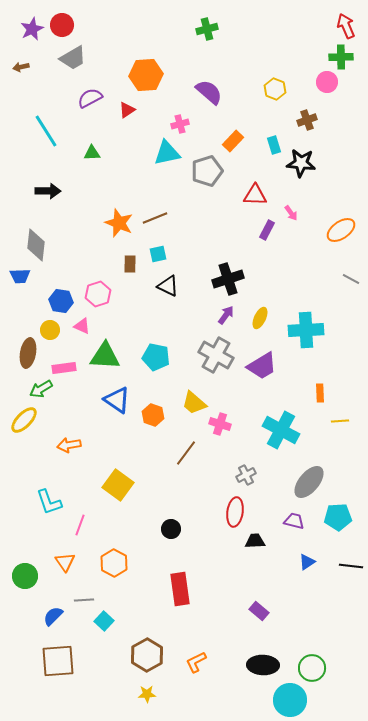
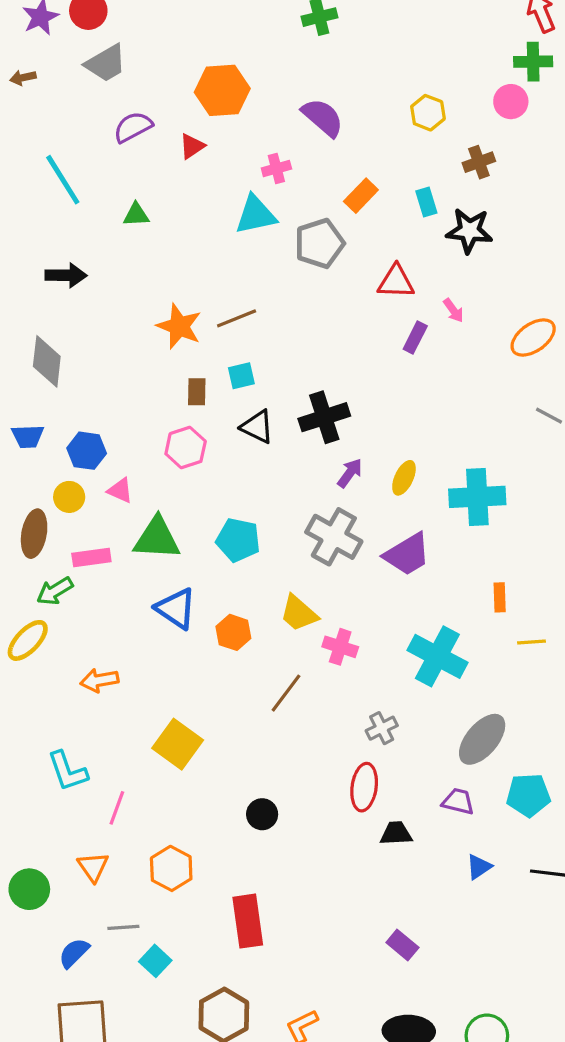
blue trapezoid: (20, 276) -> (28, 436), moved
black cross: (228, 279) -> (324, 417), moved
pink hexagon: (98, 294) -> (186, 448), moved
red rectangle: (180, 589) -> (248, 921), moved

